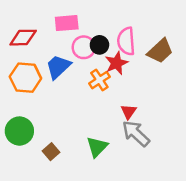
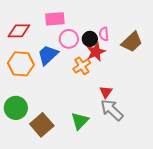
pink semicircle: (126, 41) -> (104, 34), size x0.6
black circle: (99, 45) -> (90, 39), moved
brown square: (51, 152) -> (42, 125), size x1.6

